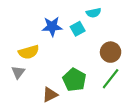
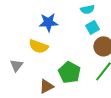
cyan square: (78, 29) -> (92, 27), moved
yellow semicircle: (29, 52) -> (38, 46), moved, turned 36

